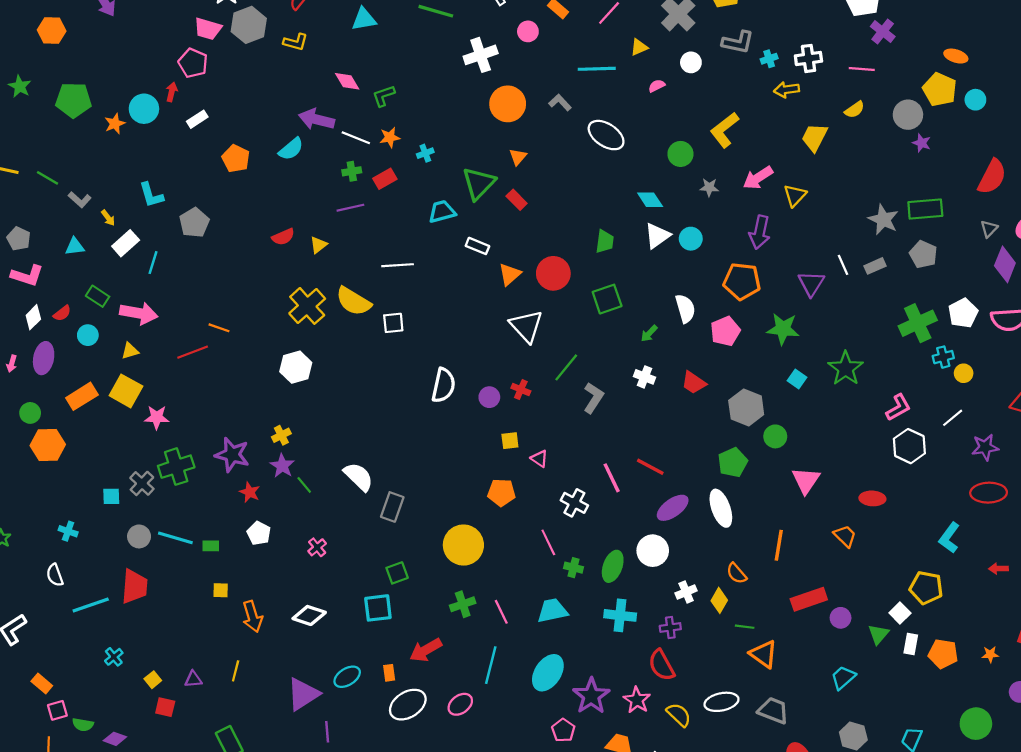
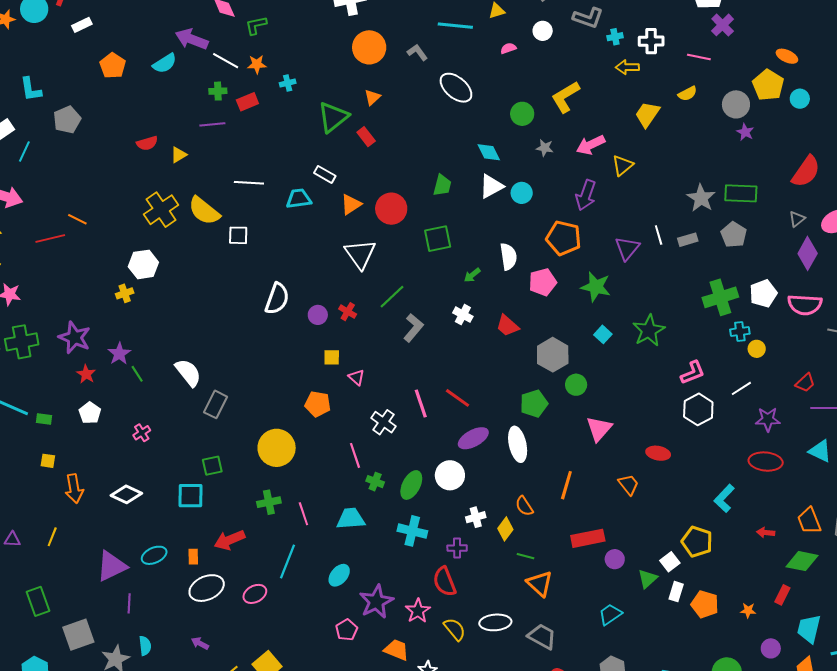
cyan trapezoid: (442, 212) -> (299, 199), moved
yellow cross: (281, 435) -> (125, 293), moved
cyan ellipse: (548, 673) -> (339, 575), size x0.7

